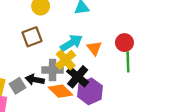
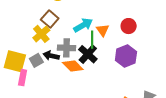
brown square: (32, 37) -> (50, 19), turned -30
yellow cross: (66, 60) -> (41, 34), moved
green line: (128, 62) -> (92, 40), moved
purple hexagon: (90, 91) -> (126, 56), moved

